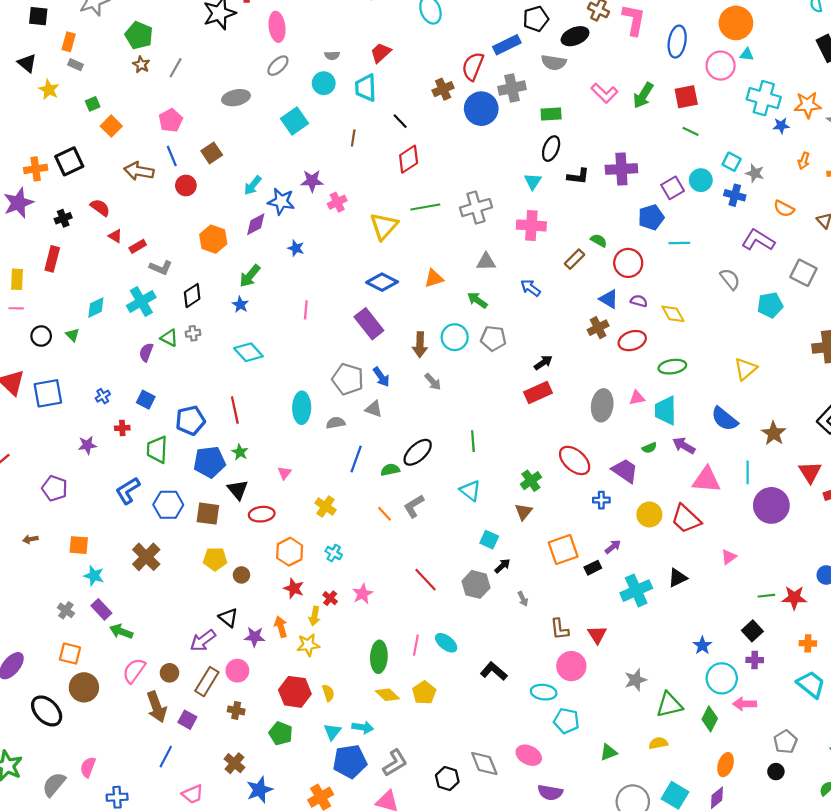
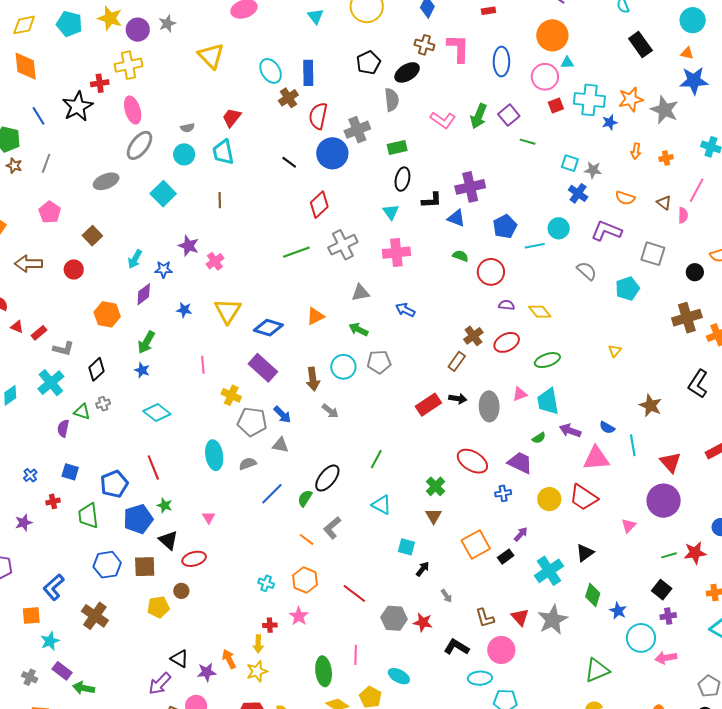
blue rectangle: (507, 45) -> (308, 73), moved, turned -55
gray semicircle: (554, 62) -> (392, 100), turned -95
gray ellipse: (278, 66) -> (139, 145), size x1.4
brown cross: (443, 89) -> (288, 98), moved
red square: (686, 97) -> (556, 106), moved, size x0.7
black line: (400, 121) -> (289, 162), moved
blue line: (172, 156) -> (39, 116), moved
red diamond: (409, 159) -> (319, 205), moved
cyan circle: (701, 180) -> (559, 228), moved
purple star: (312, 181) -> (189, 246), turned 30
purple square: (673, 188) -> (509, 115), moved
blue cross: (735, 195) -> (578, 193), turned 30
blue star: (281, 201) -> (164, 269), size x0.7
yellow triangle: (384, 226) -> (228, 311), moved
brown rectangle: (574, 259) -> (457, 361), moved
blue triangle: (609, 299) -> (456, 218), moved
black arrow: (543, 363) -> (458, 399), moved, turned 54
yellow triangle: (745, 369) -> (615, 351), size x0.6
blue semicircle: (725, 419) -> (607, 428), moved, size x0.6
green line: (473, 441) -> (376, 459), turned 42
blue line: (356, 459) -> (272, 494), turned 35
green semicircle: (390, 470) -> (305, 498), turned -36
red triangle: (810, 472) -> (670, 462), moved
blue L-shape: (128, 491) -> (54, 587), moved
purple circle: (771, 505) -> (664, 501), moved
yellow cross: (325, 506) -> (231, 395), moved
orange hexagon: (290, 552) -> (305, 580), moved
brown circle: (241, 575) -> (181, 591), moved
cyan star: (94, 576) -> (50, 641), turned -30
gray hexagon: (476, 584) -> (394, 618), moved
red star: (294, 588) -> (423, 622), moved
red cross: (330, 598) -> (270, 625), turned -32
cyan ellipse: (446, 643) -> (399, 676), moved
black L-shape: (494, 671) -> (456, 647), moved
gray star: (636, 680) -> (553, 620), moved, size x1.4
green diamond: (710, 719) -> (593, 595), moved

